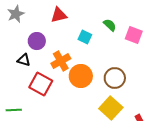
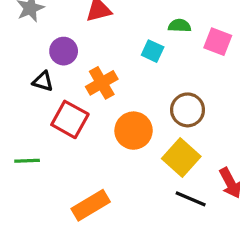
green semicircle: (110, 25) -> (180, 26), turned -40
cyan square: (85, 37) -> (153, 51), moved
orange circle: (81, 76) -> (134, 131), moved

